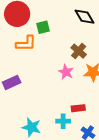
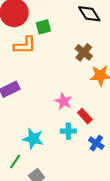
pink star: (66, 72) -> (63, 101), moved
red rectangle: (78, 108) -> (85, 116), turned 56

